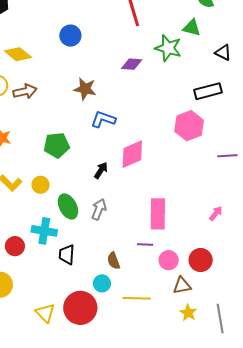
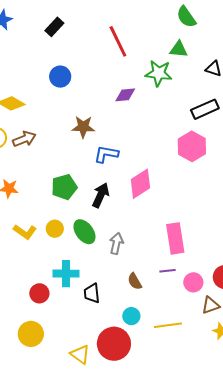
black arrow: (101, 170) -> (101, 195), moved, size x1.4
green ellipse: (68, 207) -> (84, 232), moved
brown semicircle: (114, 261) -> (135, 281), moved

